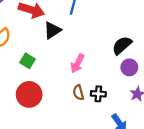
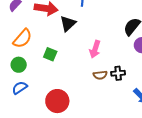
brown semicircle: (78, 93) -> (100, 75), turned -72
red circle: (29, 94) -> (57, 101), moved

